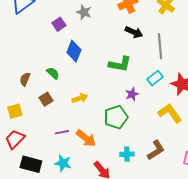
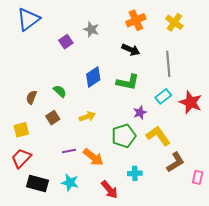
black arrow: (134, 32) -> (131, 50), moved
blue diamond: (74, 51) -> (93, 77), moved, turned 35
yellow L-shape: (170, 113) -> (158, 136), moved
brown L-shape: (156, 150) -> (175, 162), moved

